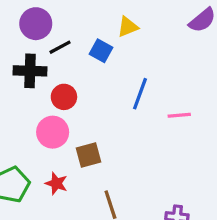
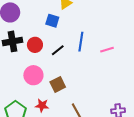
black line: (60, 47) -> (58, 50), moved
red circle: (64, 97) -> (35, 45), moved

